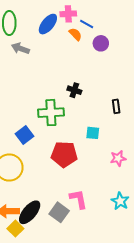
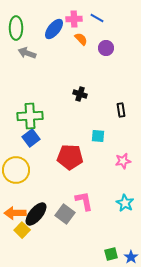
blue line: (87, 24) -> (97, 18), moved
green cross: (51, 113) -> (30, 116), moved

